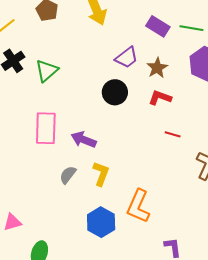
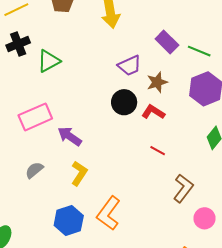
black circle: (115, 92) -> (124, 102), moved
pink rectangle: (46, 128) -> (35, 117), turned 52
gray semicircle: (68, 175) -> (34, 170), moved

